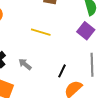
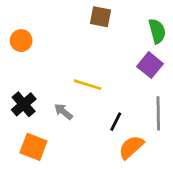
yellow line: (41, 32) -> (88, 85), moved

